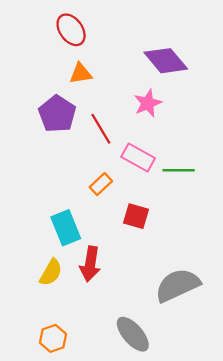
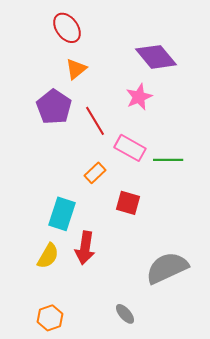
orange triangle: (81, 73) -> (76, 69), turned -30
cyan rectangle: (66, 228) -> (62, 214), turned 40
gray ellipse: (133, 334) -> (125, 314), size x0.6

